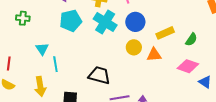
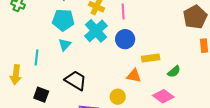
yellow circle: (134, 47) -> (118, 97), moved
cyan triangle: (42, 49) -> (65, 44), moved

